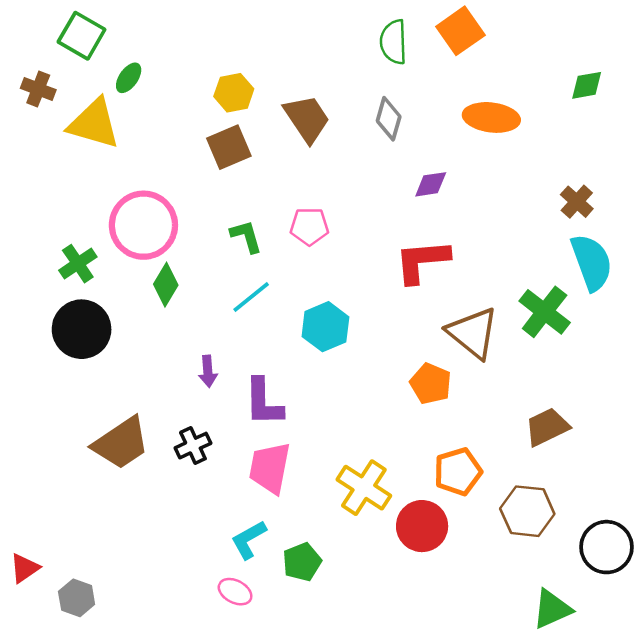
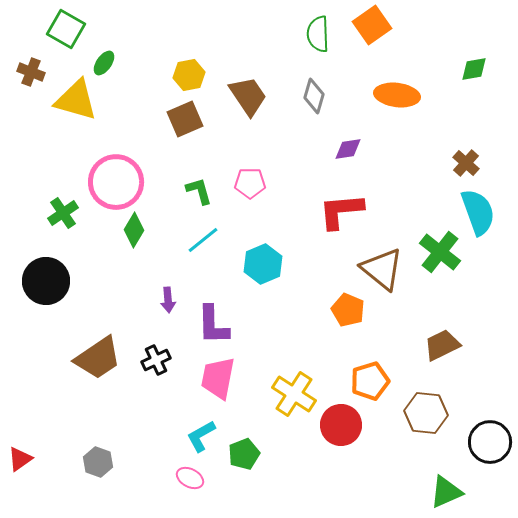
black circle: (82, 329) -> (46, 281), moved
gray hexagon: (77, 598) -> (98, 462), moved

